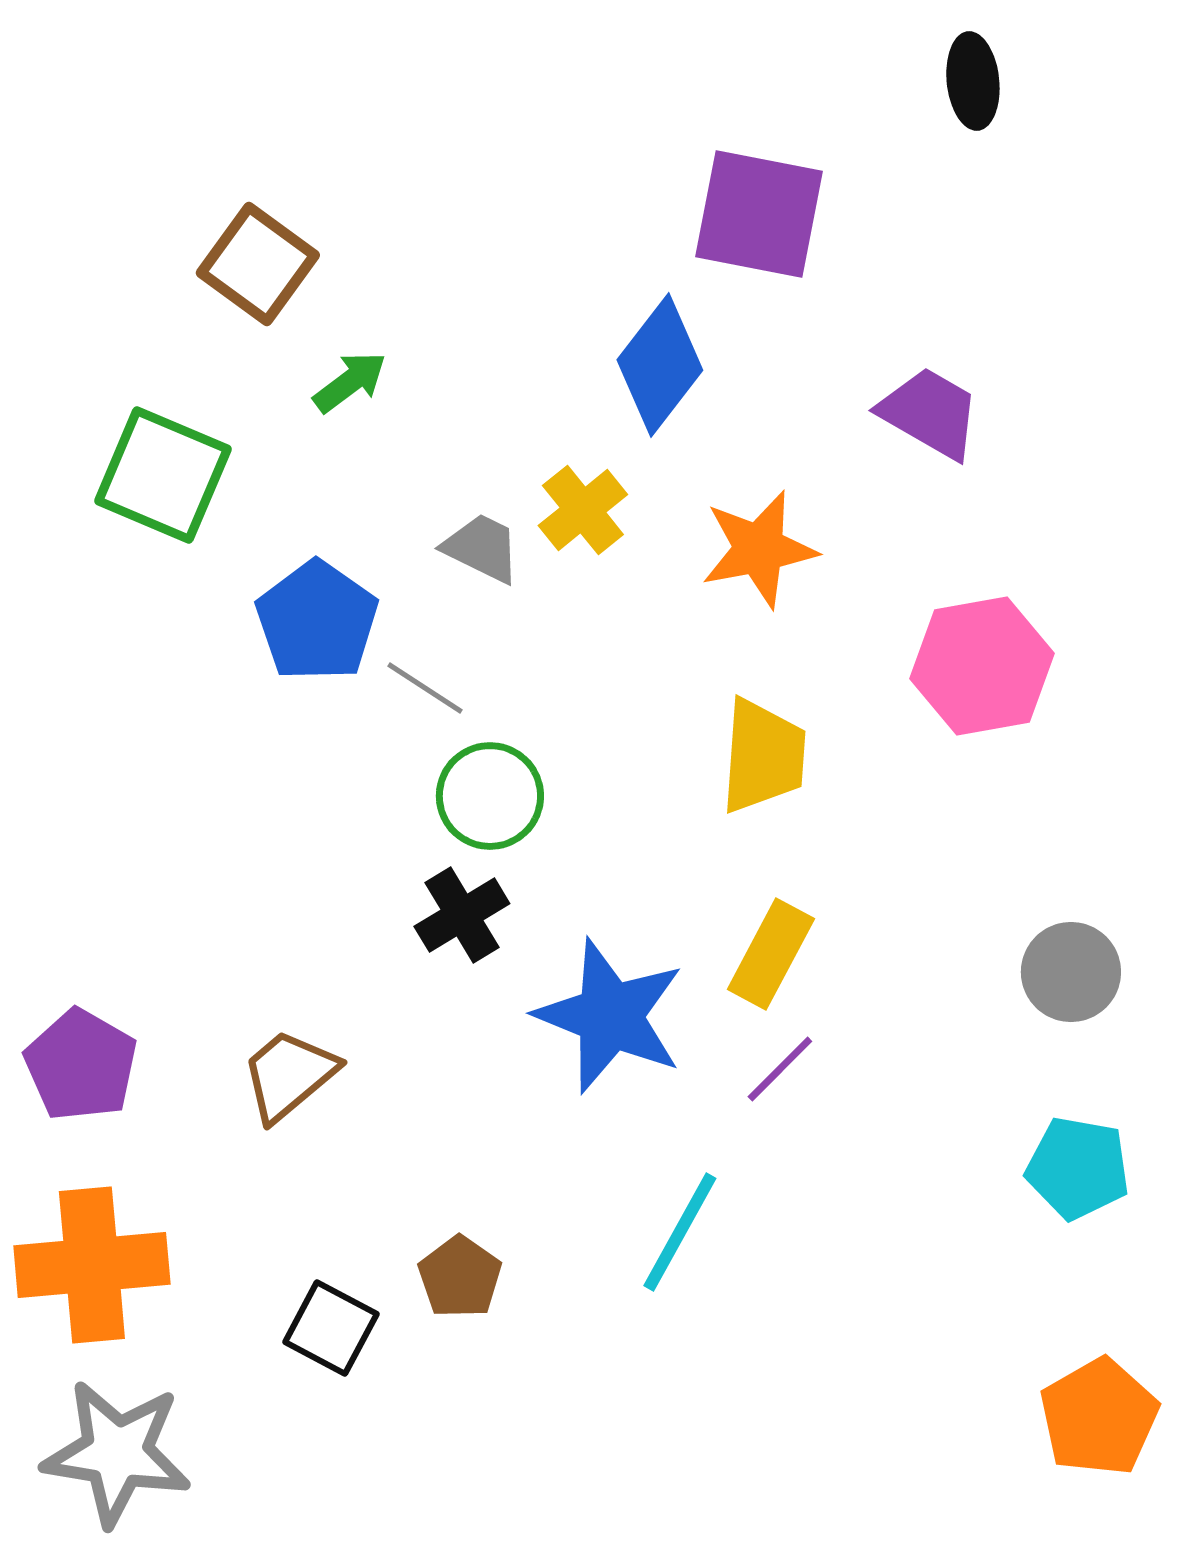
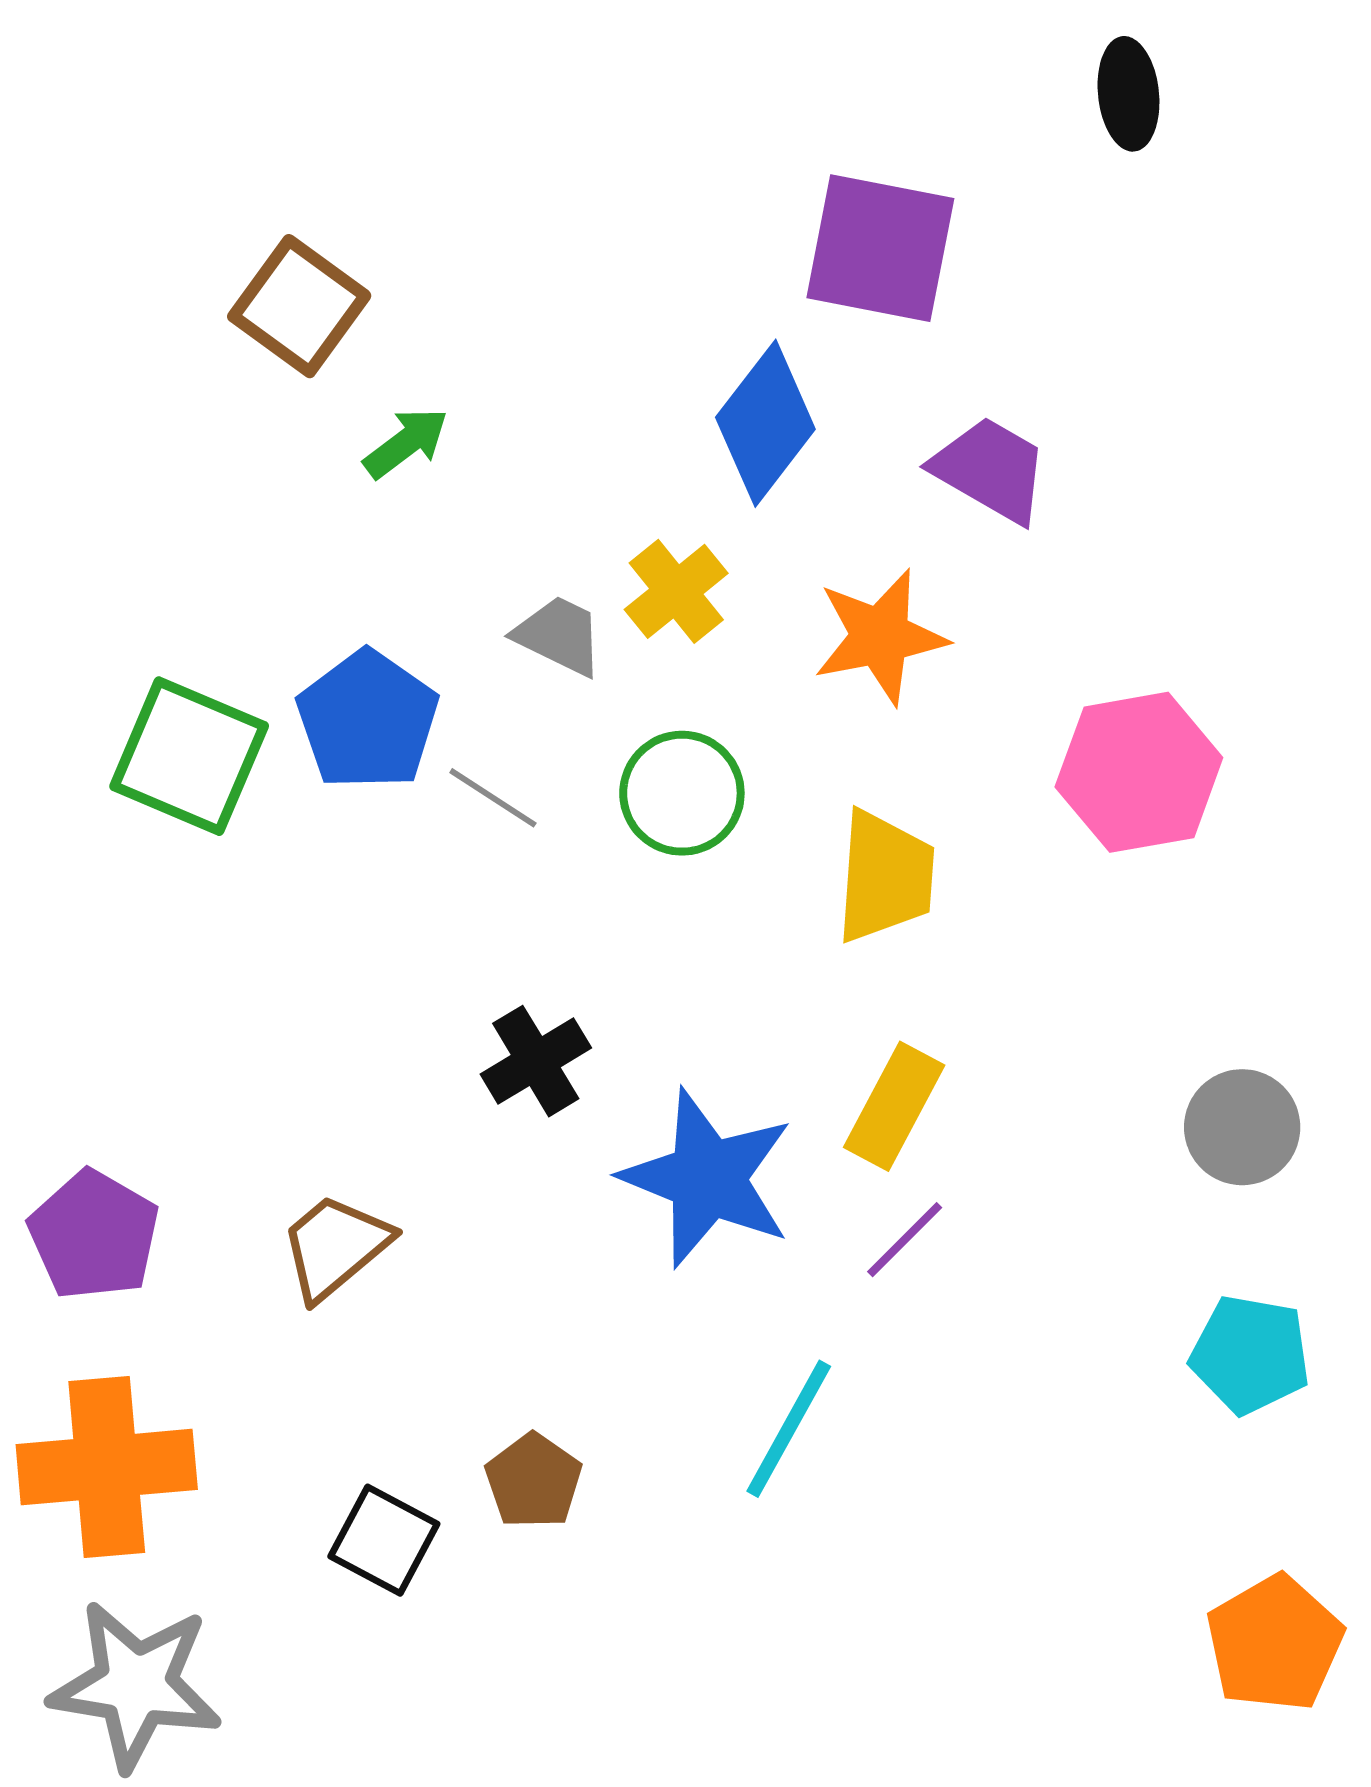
purple trapezoid: (930, 413) -> (990, 470), moved
green square: (163, 475) -> (189, 756), moved
green circle: (490, 796) -> (682, 793), moved

